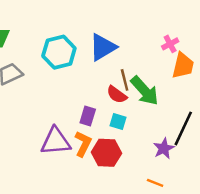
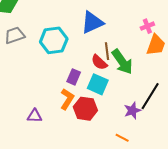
cyan hexagon: (59, 52) -> (54, 40), moved
cyan square: (118, 122) -> (98, 84), size x1.5
purple triangle: (56, 141) -> (35, 116), moved, size x0.6

